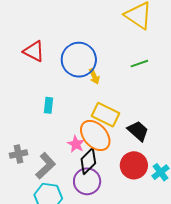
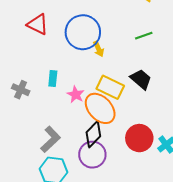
black trapezoid: (138, 131) -> (141, 79), moved
pink star: (76, 144) -> (76, 95), moved
gray cross: (18, 154) -> (21, 90), moved, turned 36

